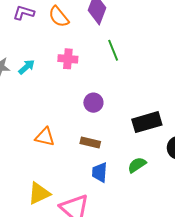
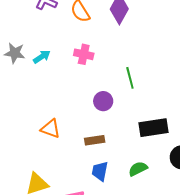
green line: (113, 50) -> (130, 78), moved
brown rectangle: (90, 142) -> (95, 140), turned -30

